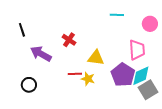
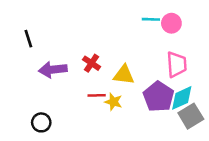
pink circle: (150, 24) -> (171, 23), moved
red cross: (69, 40) -> (92, 63), moved
purple arrow: (41, 54) -> (53, 70), turned -35
black circle: (29, 85) -> (41, 122), moved

